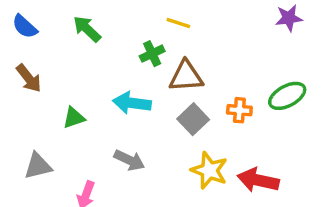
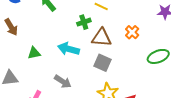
orange cross: (239, 110) -> (132, 32), moved, turned 32
gray square: (193, 119) -> (102, 63), turned -30

